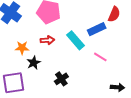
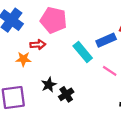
red arrow: (47, 40) -> (38, 45), moved
black star: (34, 63) -> (49, 85), moved

